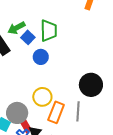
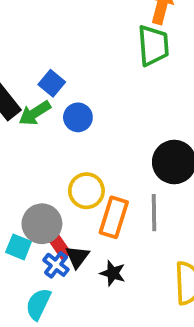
green arrow: (17, 28) -> (35, 113), moved
green trapezoid: (49, 31) -> (153, 45), moved

